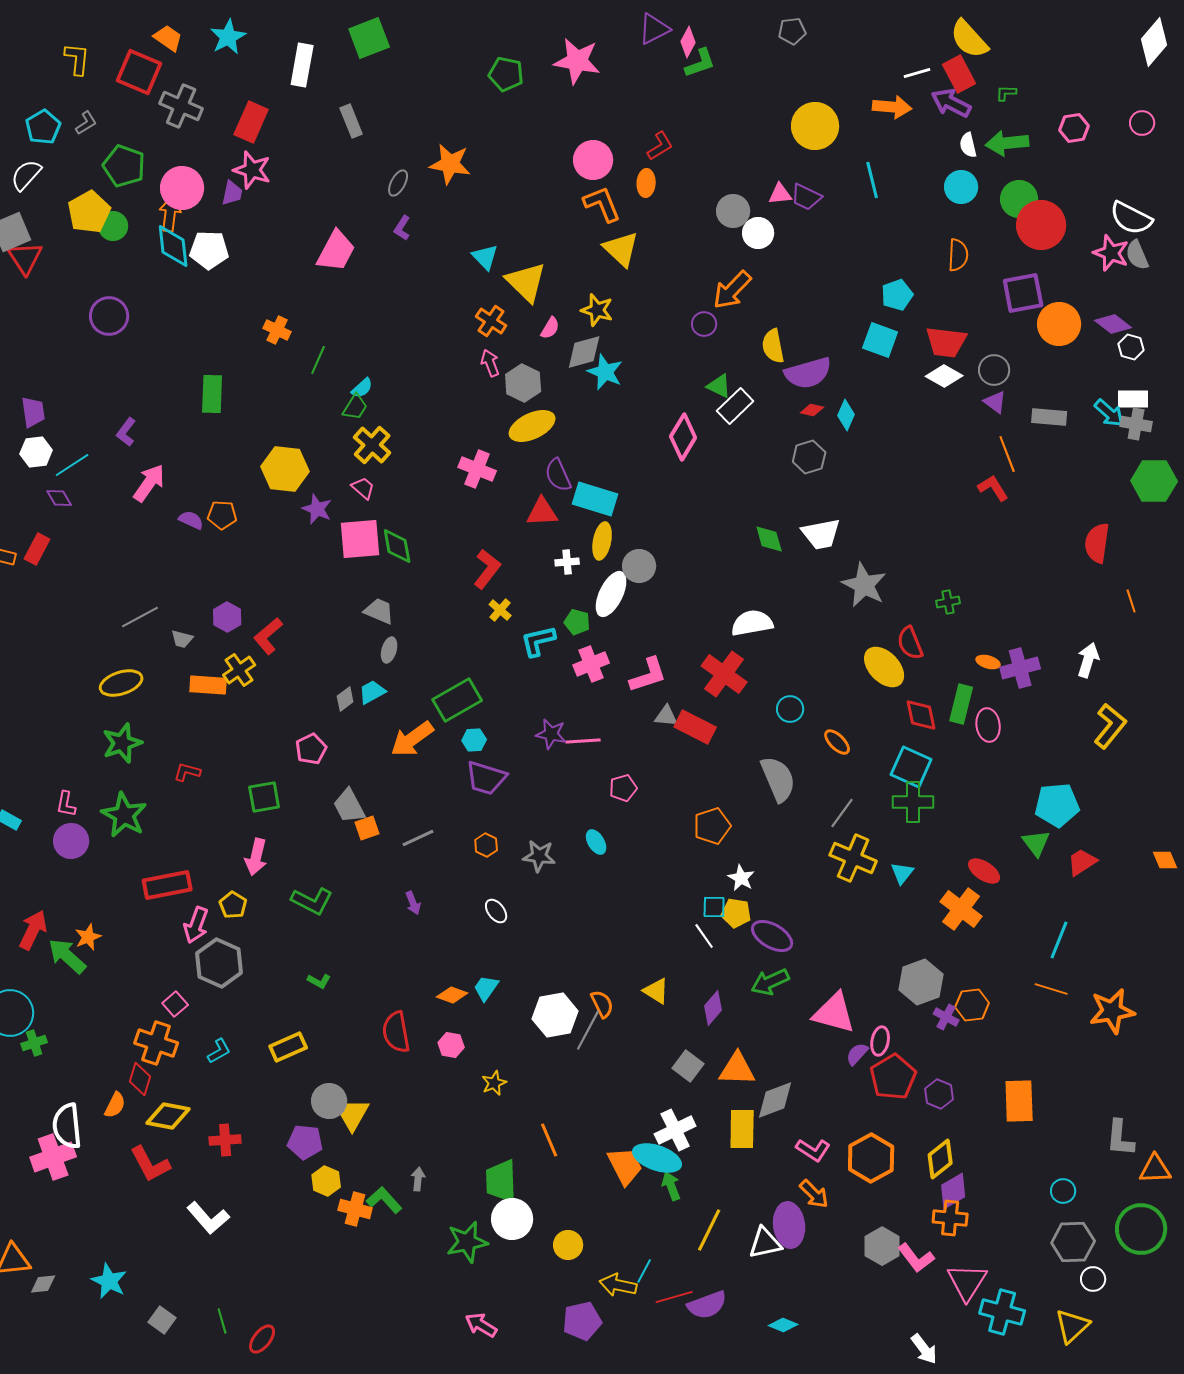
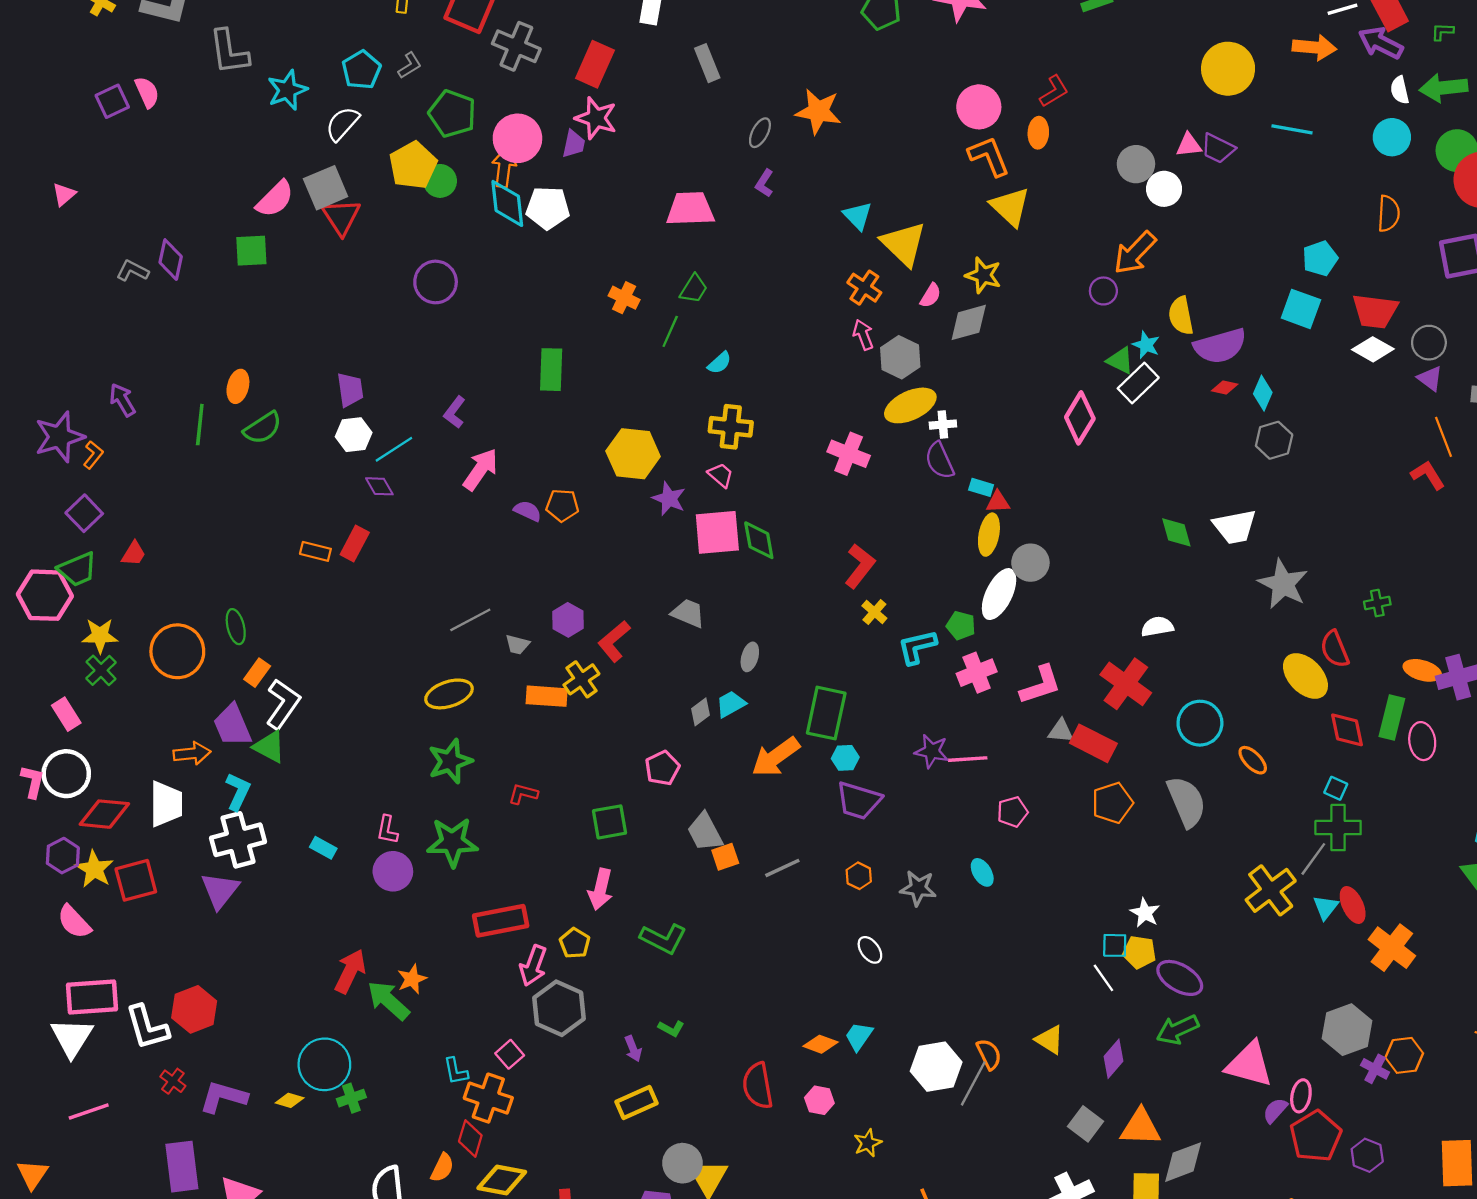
cyan line: (872, 180) -> (1292, 129), turned -66
pink trapezoid: (336, 251) -> (690, 209), turned -120
cyan star: (605, 372) -> (1146, 345), moved, size x0.7
green trapezoid: (355, 407) -> (694, 289), moved
yellow cross: (372, 445) -> (731, 427), turned -36
gray hexagon: (809, 457) -> (1274, 440), moved
cyan rectangle: (595, 499) -> (981, 487), size x0.5
red triangle: (542, 512) -> (998, 502), moved, size x0.7
white cross: (567, 562) -> (943, 425), moved
gray trapezoid: (379, 611) -> (688, 613), moved
white semicircle: (752, 623) -> (1157, 627), size x0.7
orange ellipse: (988, 662) -> (1422, 670), size x1.4
green rectangle: (457, 700) -> (826, 713), turned -48
cyan circle: (790, 709) -> (1200, 723), size x1.5
cyan square: (911, 767) -> (1336, 788), size x0.5
gray line: (842, 813) -> (1313, 859), moved
green star: (124, 815) -> (452, 842), turned -30
orange pentagon: (712, 826) -> (1112, 803), moved
yellow cross: (853, 858) -> (1271, 890), turned 30
red ellipse: (984, 871) -> (1353, 905), moved, turned 32
purple arrow: (413, 903) -> (633, 1049), moved
cyan L-shape: (219, 1051) -> (456, 1071), moved, turned 108

